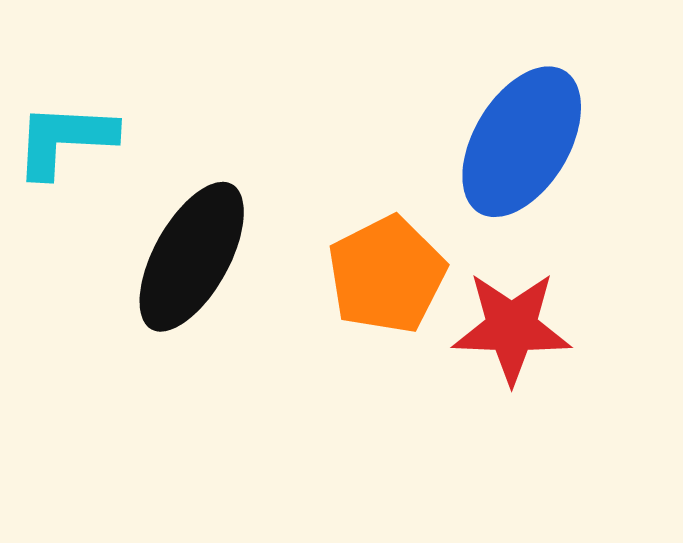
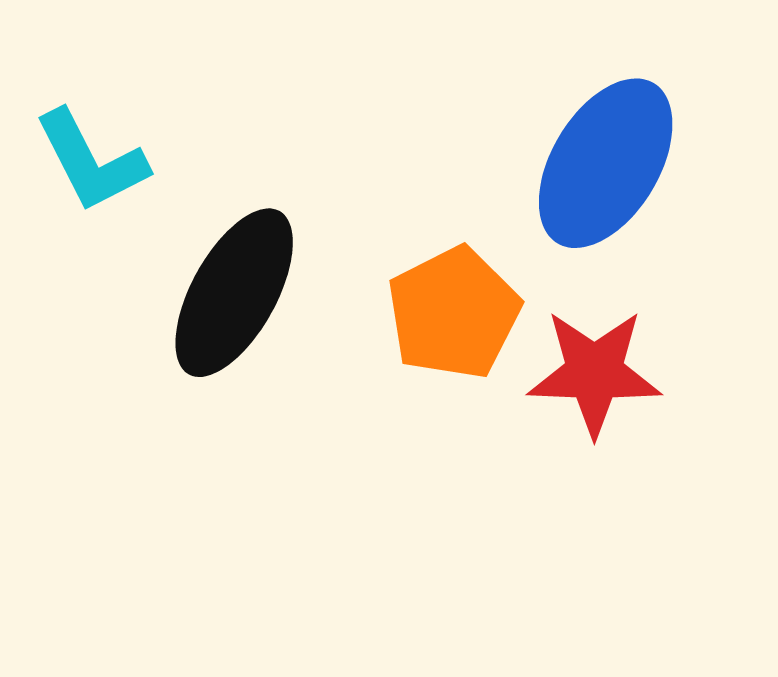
cyan L-shape: (65, 140) -> (91, 161), turned -120

